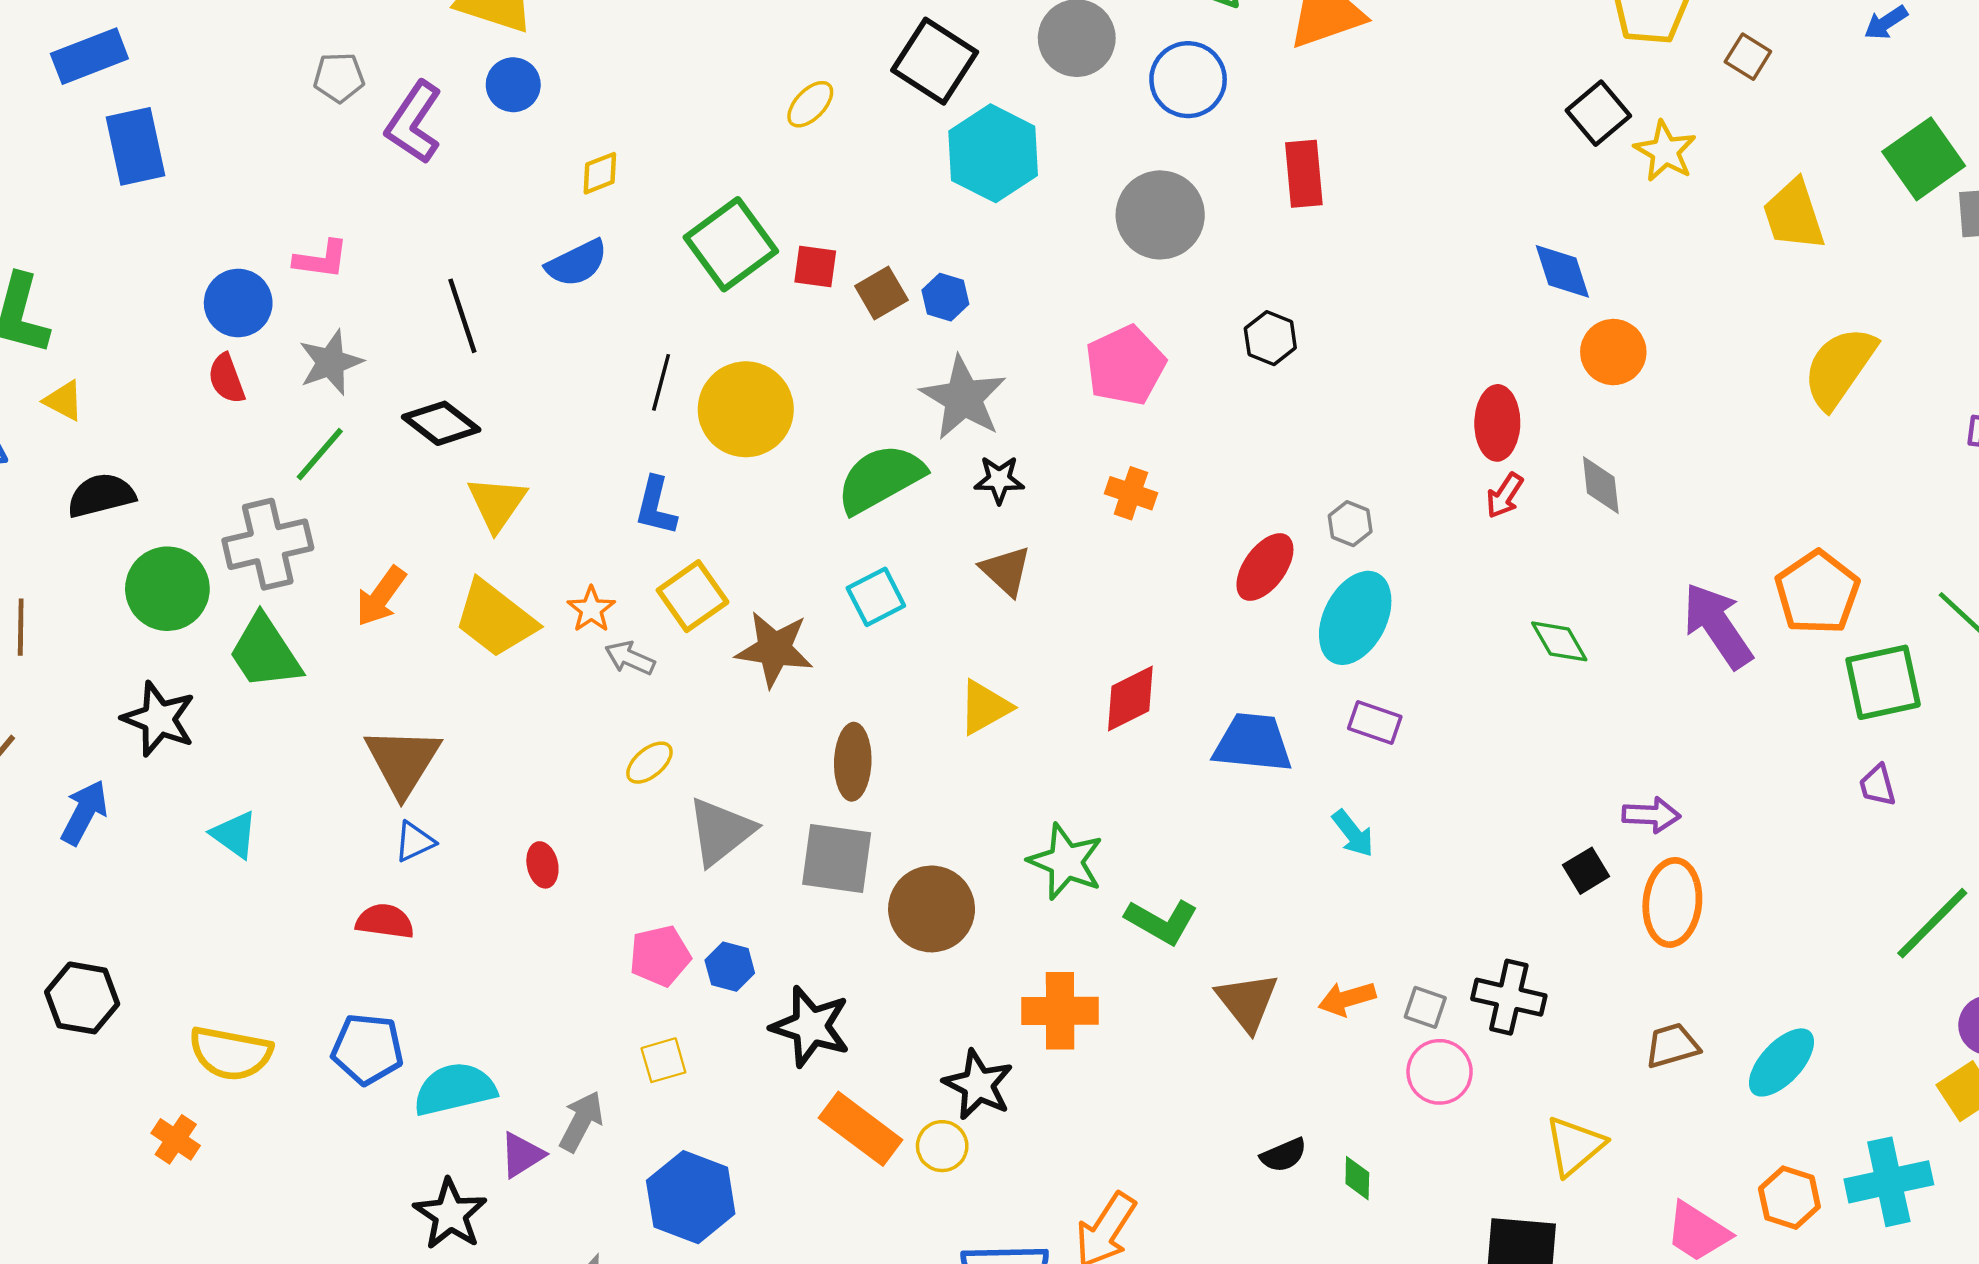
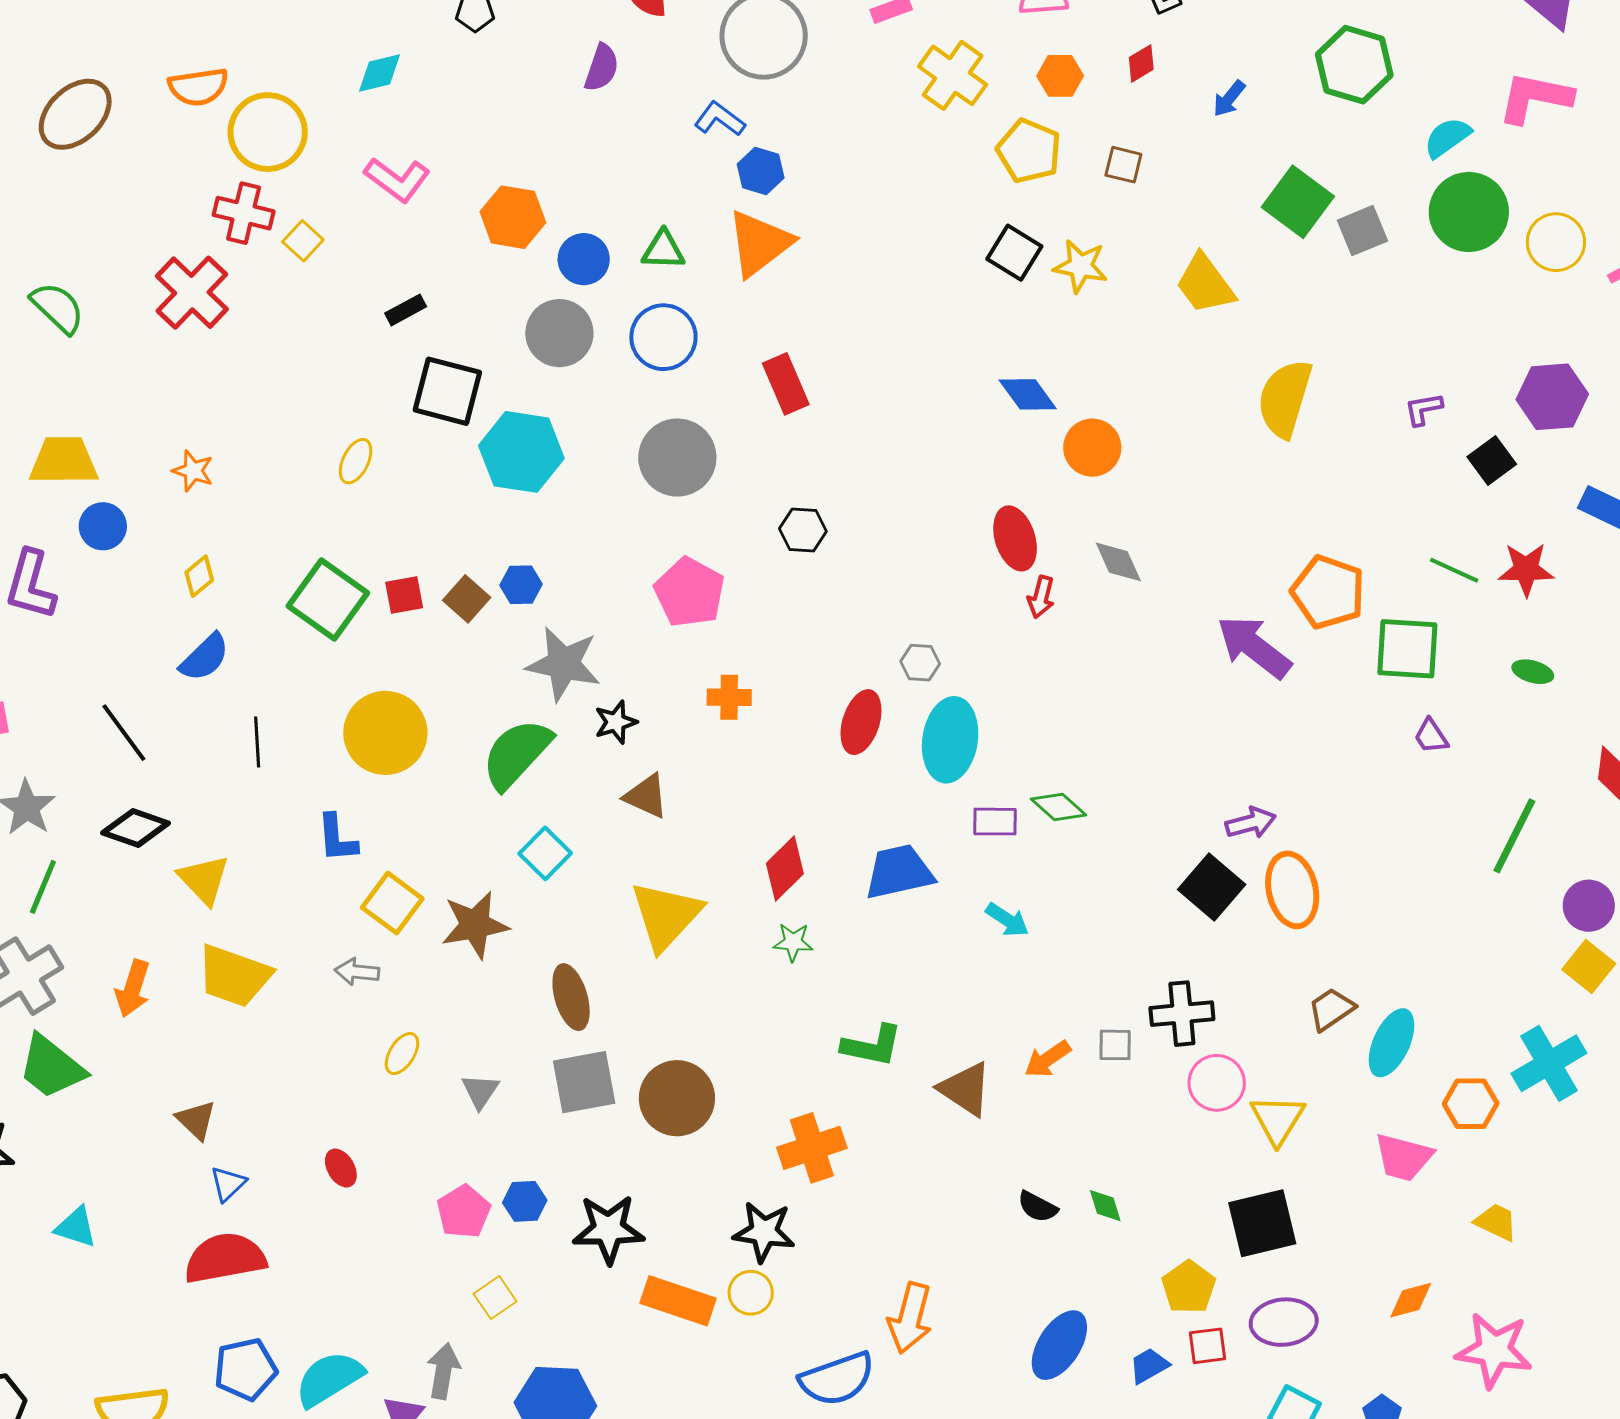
black line: (661, 382) -> (257, 742), moved
orange star: (591, 609) -> (193, 471), moved
green diamond: (1559, 641) -> (1059, 807), moved
green square: (1883, 682) -> (1407, 649), turned 34
yellow triangle: (985, 707) -> (666, 916), size x1.5
brown triangle: (403, 761) -> (196, 1120), size x0.6
gray triangle: (721, 831) -> (480, 1091), size x0.6
green star: (1066, 862) -> (793, 942), moved, size x0.6
black square: (1586, 871) -> (1212, 887), size x1.6
red semicircle: (385, 921) -> (225, 1258), size x1.6
cyan ellipse: (1781, 1062) -> (1391, 1043), moved
pink circle: (1440, 1072) -> (1217, 1083), moved
black semicircle: (1284, 1155) -> (1038, 1207), turned 69

